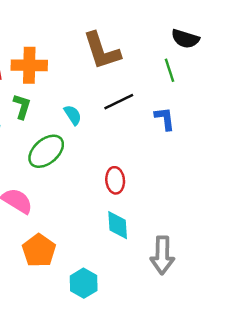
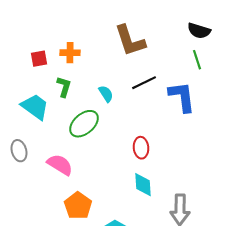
orange cross: (29, 65) -> (70, 53), size x0.7
green line: (170, 70) -> (197, 60), moved
blue L-shape: (165, 119) -> (182, 97), size x1.6

